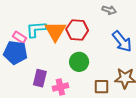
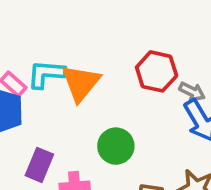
gray arrow: (109, 10) -> (192, 92), moved
red hexagon: (77, 30) -> (157, 71), moved

